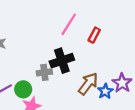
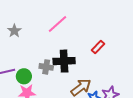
pink line: (69, 24) -> (58, 24), moved

